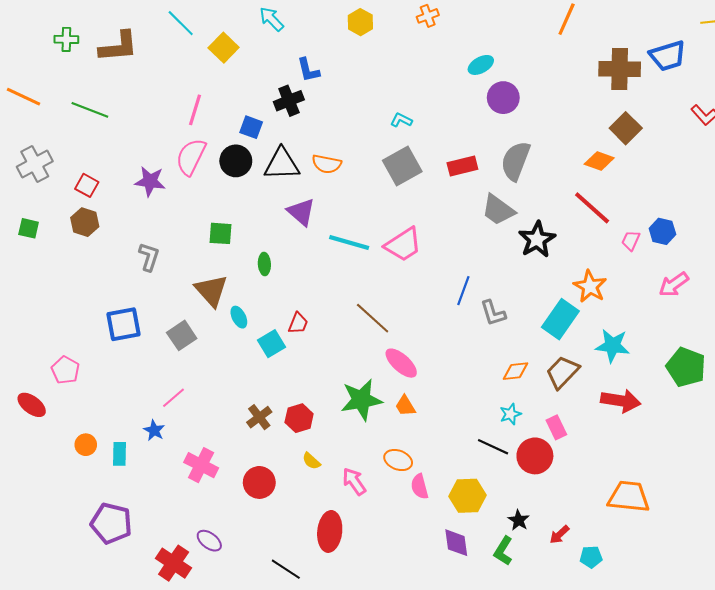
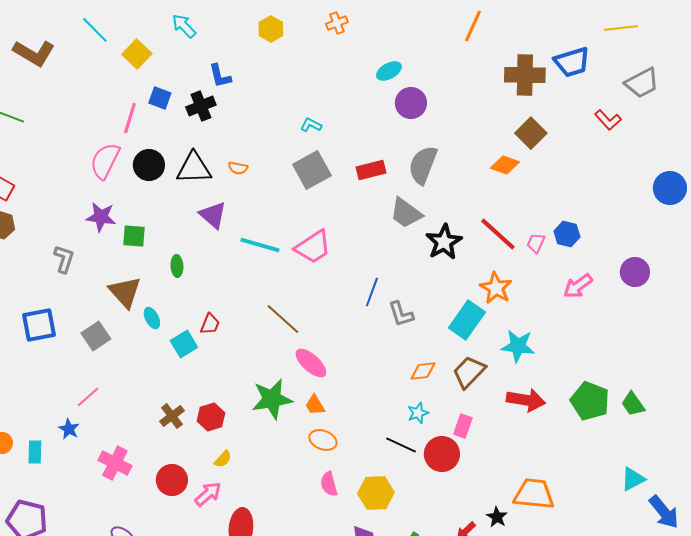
brown L-shape: (118, 47) -> (34, 53), turned 36
pink line: (195, 110) -> (130, 118), moved
blue square: (251, 127) -> (160, 98), moved
orange semicircle: (327, 164) -> (238, 168), size x0.7
purple star: (150, 181) -> (101, 217), moved
red line: (592, 208) -> (498, 234), moved
green pentagon: (686, 367) -> (590, 401), moved
pink rectangle: (556, 427) -> (463, 426), turned 45
orange ellipse: (398, 460) -> (323, 440), moved
yellow semicircle: (311, 461) -> (223, 459), turned -90
pink arrow: (354, 481) -> (208, 494), moved, turned 84
black star: (519, 520) -> (497, 517), moved

